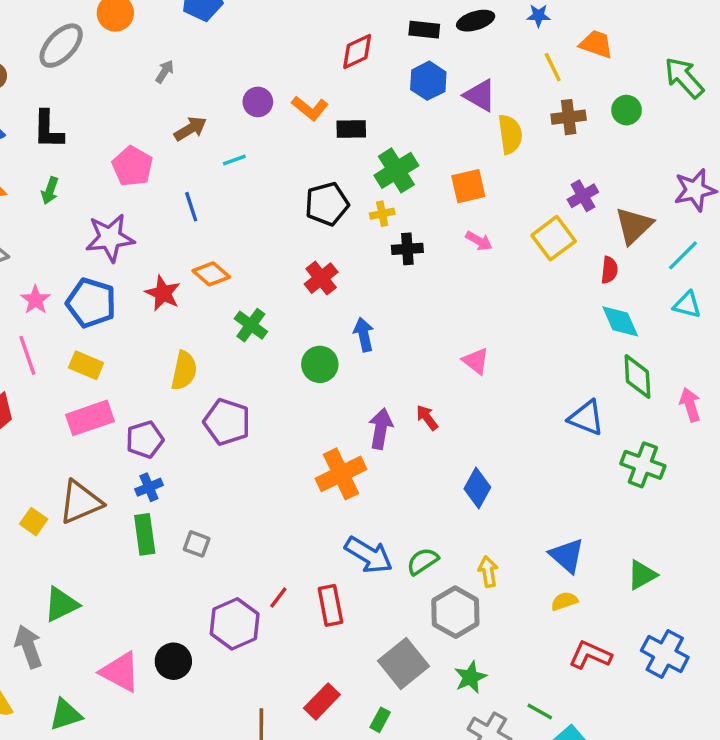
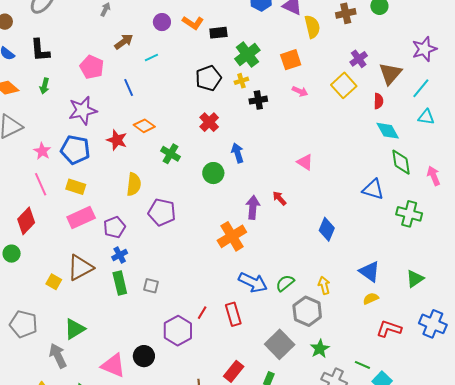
blue diamond: (477, 488) -> (327, 229), moved

